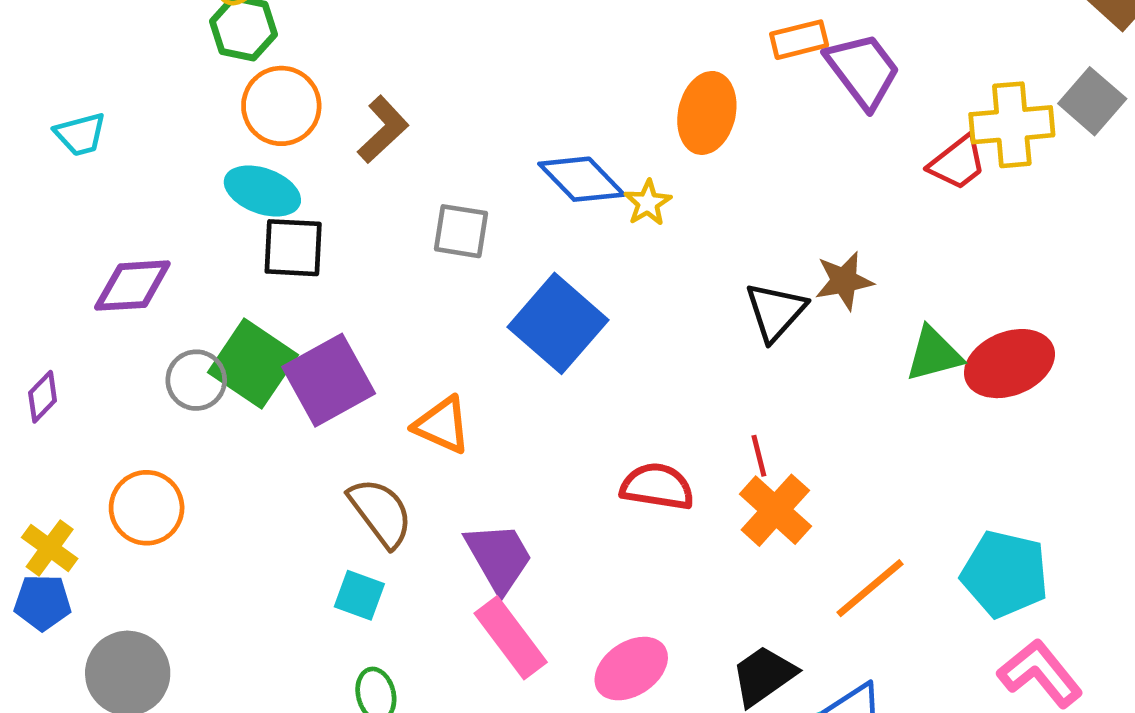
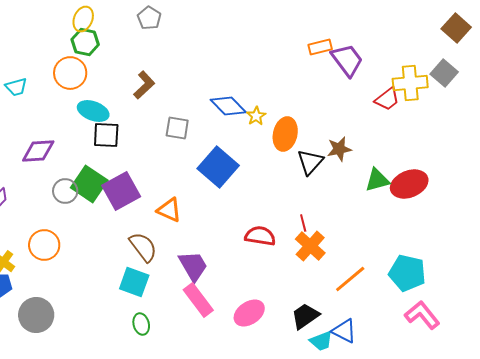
orange circle: (281, 106) -> (70, 73), moved
orange ellipse: (707, 113) -> (285, 134), moved
cyan square: (359, 595) -> (134, 282), size x1.4

